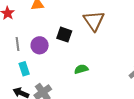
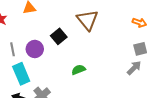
black square: (64, 35) -> (59, 36), turned 35
cyan rectangle: (24, 69) -> (21, 74), size x1.5

